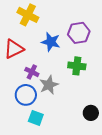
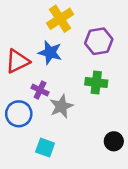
yellow cross: (28, 15) -> (60, 19), moved, turned 30
blue star: (51, 42) -> (50, 53), moved
blue circle: (26, 95) -> (19, 114), moved

